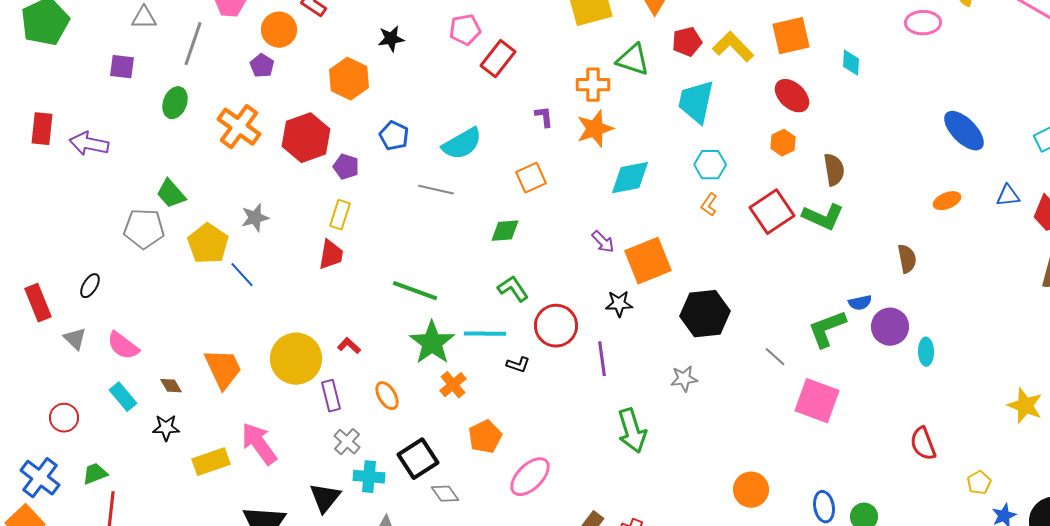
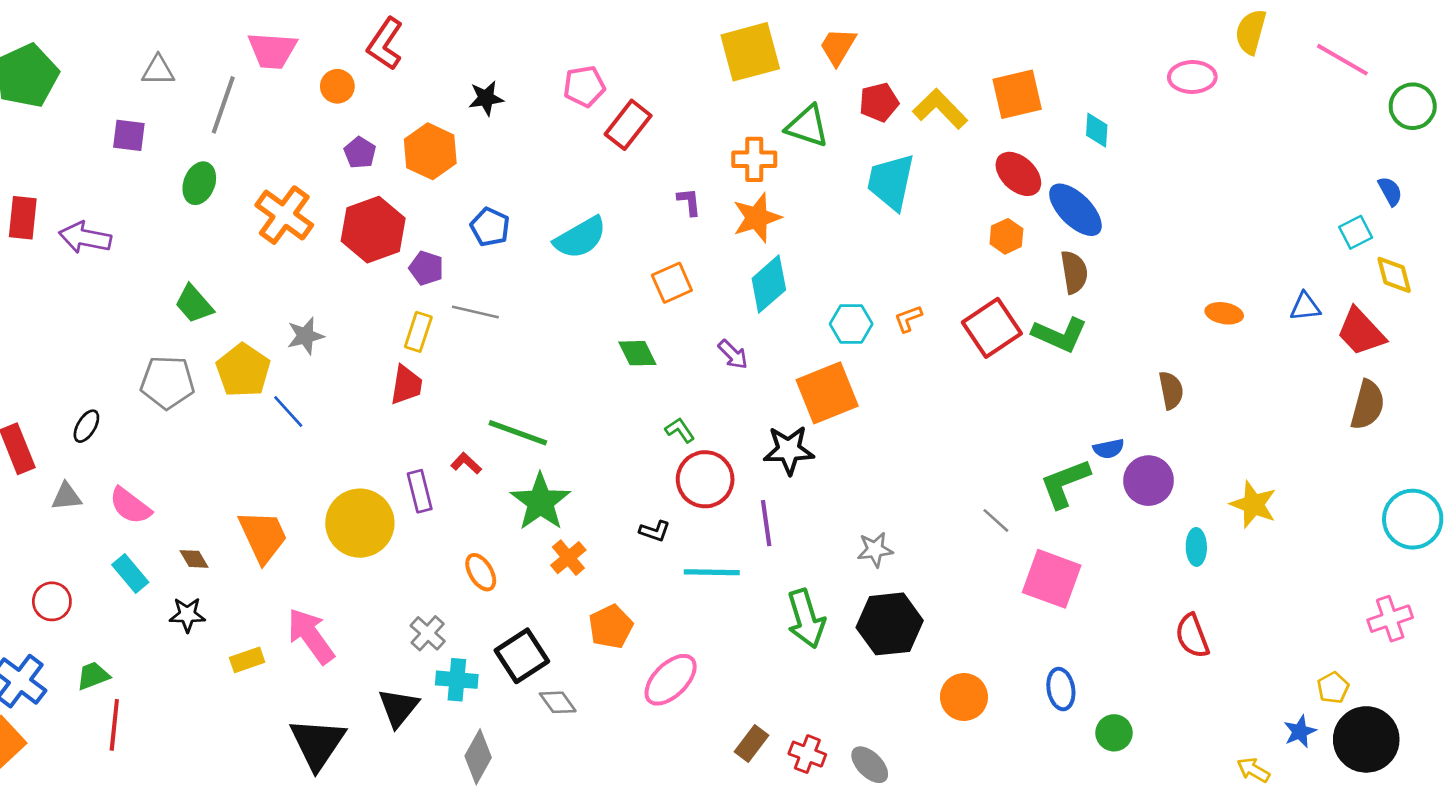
orange circle: (279, 30) -> (337, 86), size x0.7
purple pentagon: (262, 66) -> (360, 153), moved
blue ellipse: (964, 131) -> (1075, 210), moved
cyan hexagon: (710, 165) -> (851, 324), moved
cyan diamond: (630, 178) -> (769, 284), moved, turned -30
gray line: (436, 190) -> (475, 312), moved
orange ellipse: (947, 201) -> (1224, 313), turned 32
orange L-shape: (709, 205) -> (908, 319), turned 35
gray pentagon: (144, 229) -> (167, 382), moved
green diamond: (505, 231) -> (637, 353), turned 68
purple arrow: (603, 242) -> (733, 354), moved
green L-shape: (513, 289) -> (680, 430), moved, size x0.7
black star: (619, 304) -> (789, 450), size x1.4
black hexagon: (705, 314) -> (890, 624), moved
cyan line: (485, 334) -> (712, 572), moved
gray triangle: (75, 339) -> (67, 497), turned -50
red L-shape: (349, 346) -> (466, 463), moved
cyan ellipse: (926, 352) -> (1196, 547), moved
purple rectangle: (331, 396) -> (420, 491), moved
yellow star: (1025, 406) -> (1253, 504), moved
yellow rectangle: (211, 462) -> (247, 660), size x0.7
yellow pentagon: (979, 483) -> (1333, 688), moved
blue ellipse: (824, 507) -> (1061, 689), moved

